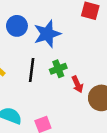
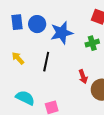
green cross: (58, 69) -> (92, 43), moved

